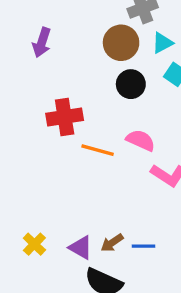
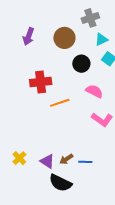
brown circle: (121, 43) -> (64, 38), moved
pink semicircle: (141, 140) -> (94, 91), moved
orange line: (98, 150) -> (60, 103), turned -36

